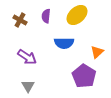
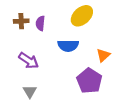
purple semicircle: (46, 16) -> (40, 23), moved
brown cross: (20, 20) -> (21, 21), turned -32

